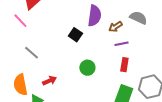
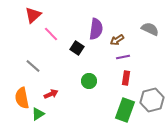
gray semicircle: (138, 18) -> (150, 29), moved
pink line: (20, 21) -> (51, 34), moved

